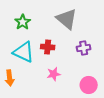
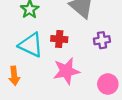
pink star: (54, 74) -> (66, 71), size x1.6

